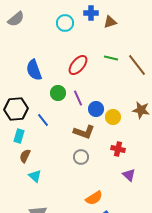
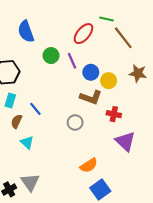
red ellipse: (78, 65) -> (83, 34), moved
brown line: (137, 65) -> (123, 38), moved
blue line: (43, 120) -> (35, 109), moved
brown L-shape: (84, 132) -> (91, 97), moved
purple triangle: (129, 175) -> (125, 141), size x1.5

